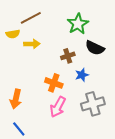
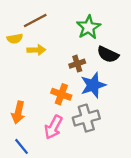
blue star: (82, 75) -> (93, 85), size x1.6
gray cross: (93, 104) -> (86, 118), moved
pink arrow: (58, 107) -> (53, 127), moved

